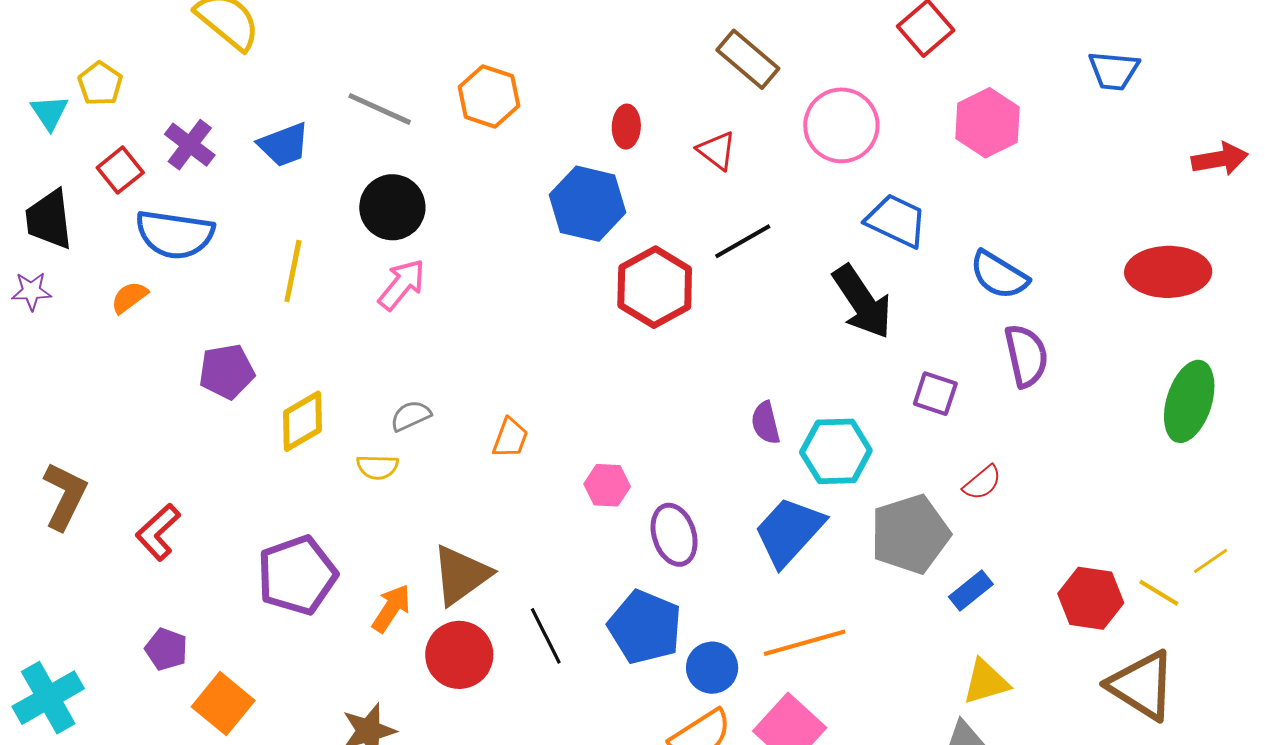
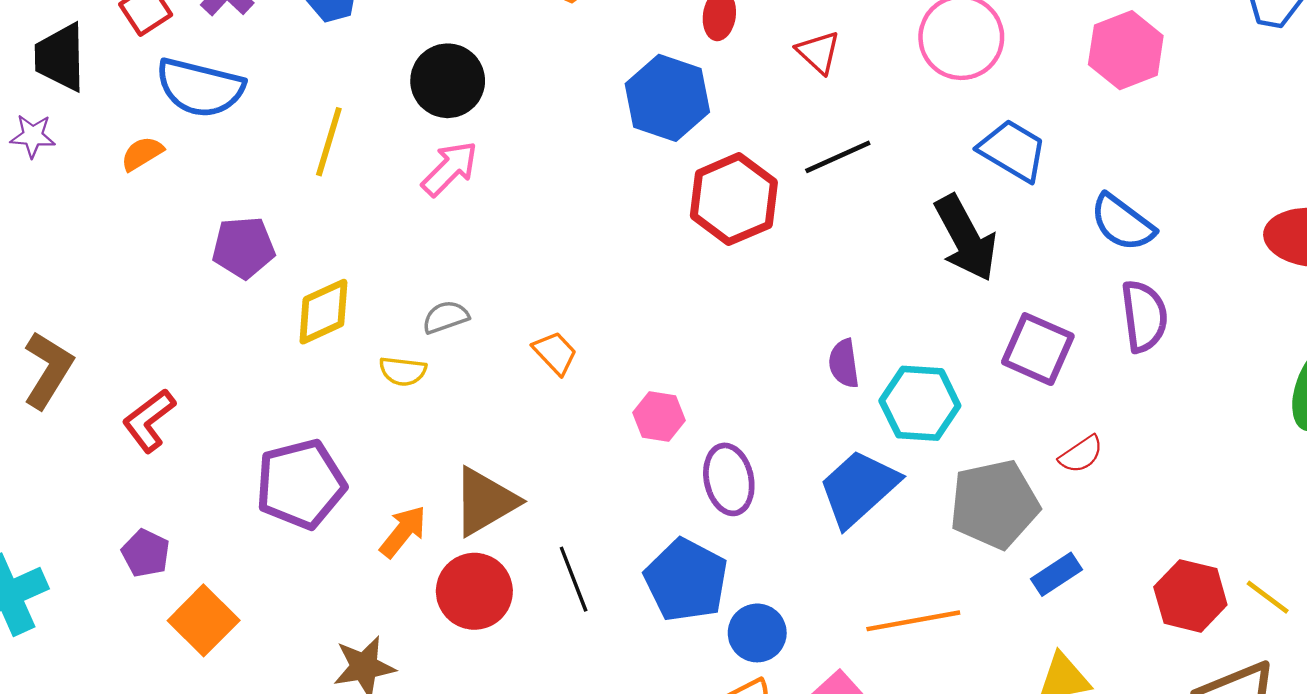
purple square: (935, 394) -> (1038, 349), size x1.4
orange trapezoid: (510, 438) -> (555, 353), turned -69
orange line: (805, 643) -> (913, 621), moved

